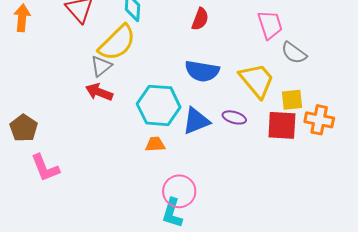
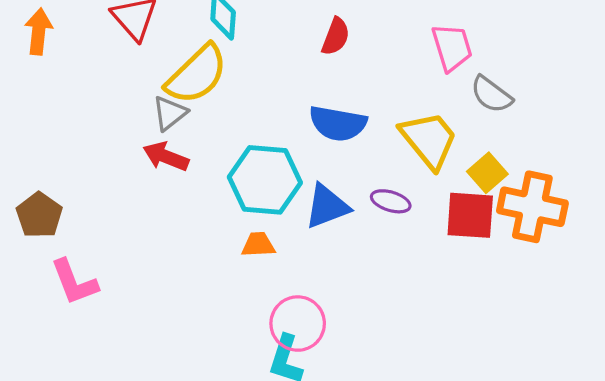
yellow square: (292, 100) -> (487, 173), turned -35
orange cross: (319, 120) -> (532, 207), size x1.4

